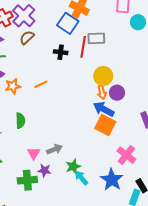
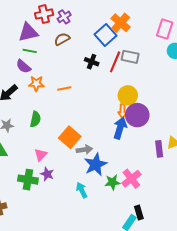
purple cross: (24, 16) -> (64, 17), size x0.6
purple circle: (117, 93) -> (137, 115), size x1.5
blue arrow: (104, 109) -> (120, 128), turned 65
orange square: (105, 125) -> (70, 137), moved
gray arrow: (54, 149) -> (84, 150), moved
green star: (73, 166) -> (112, 182), moved
blue star: (112, 180) -> (96, 164), moved

